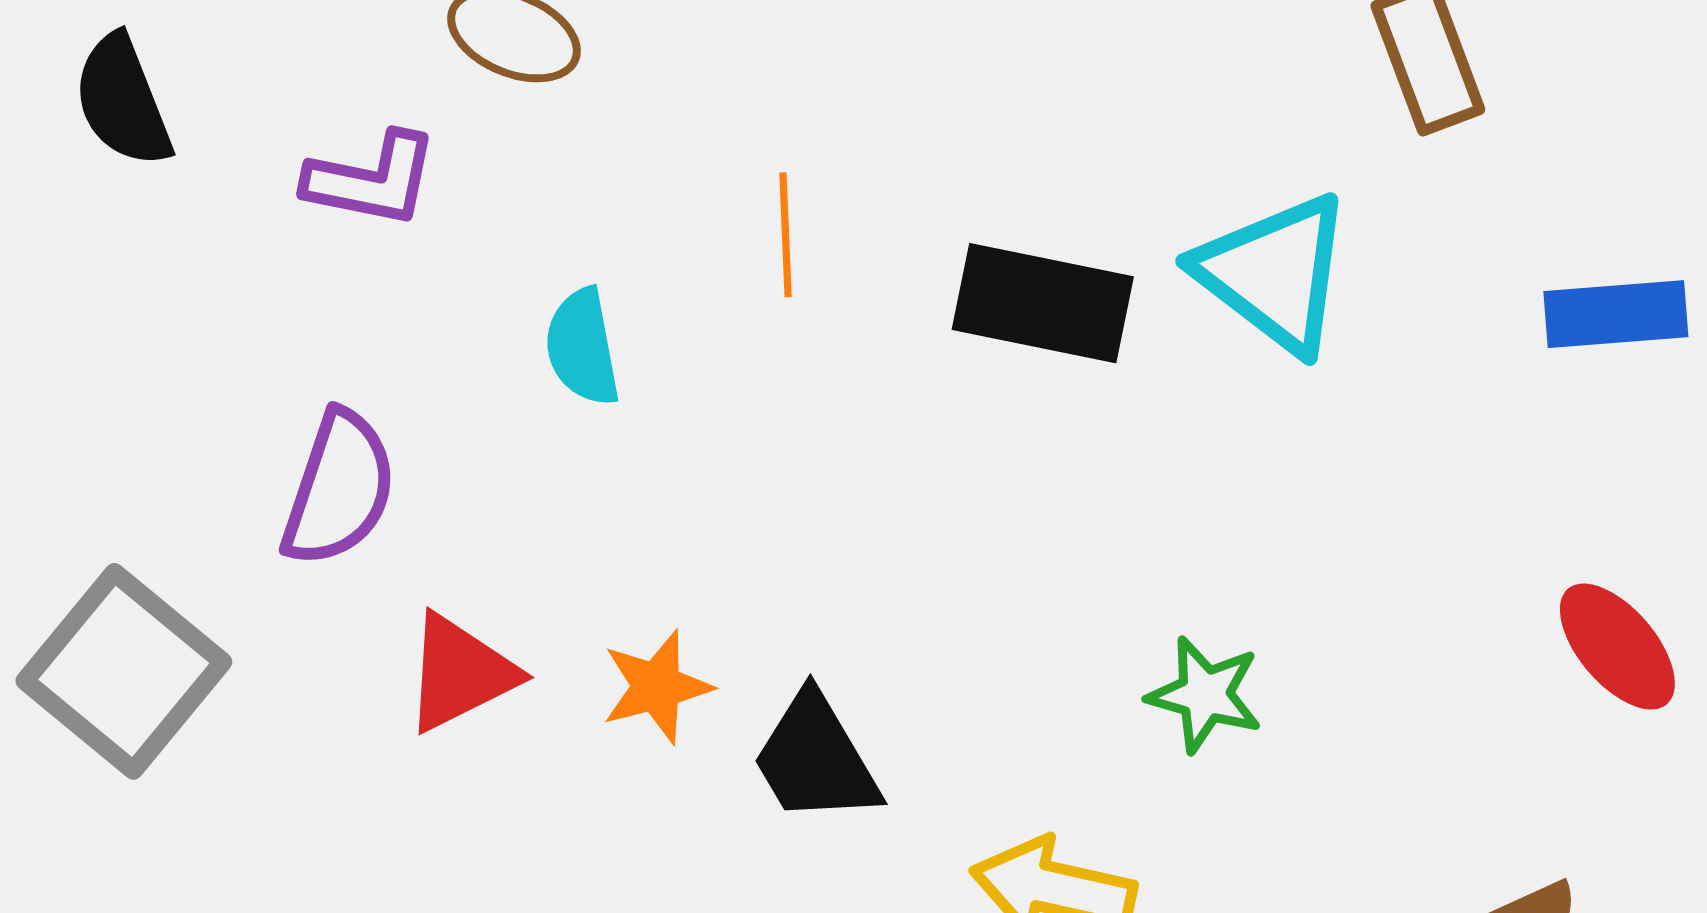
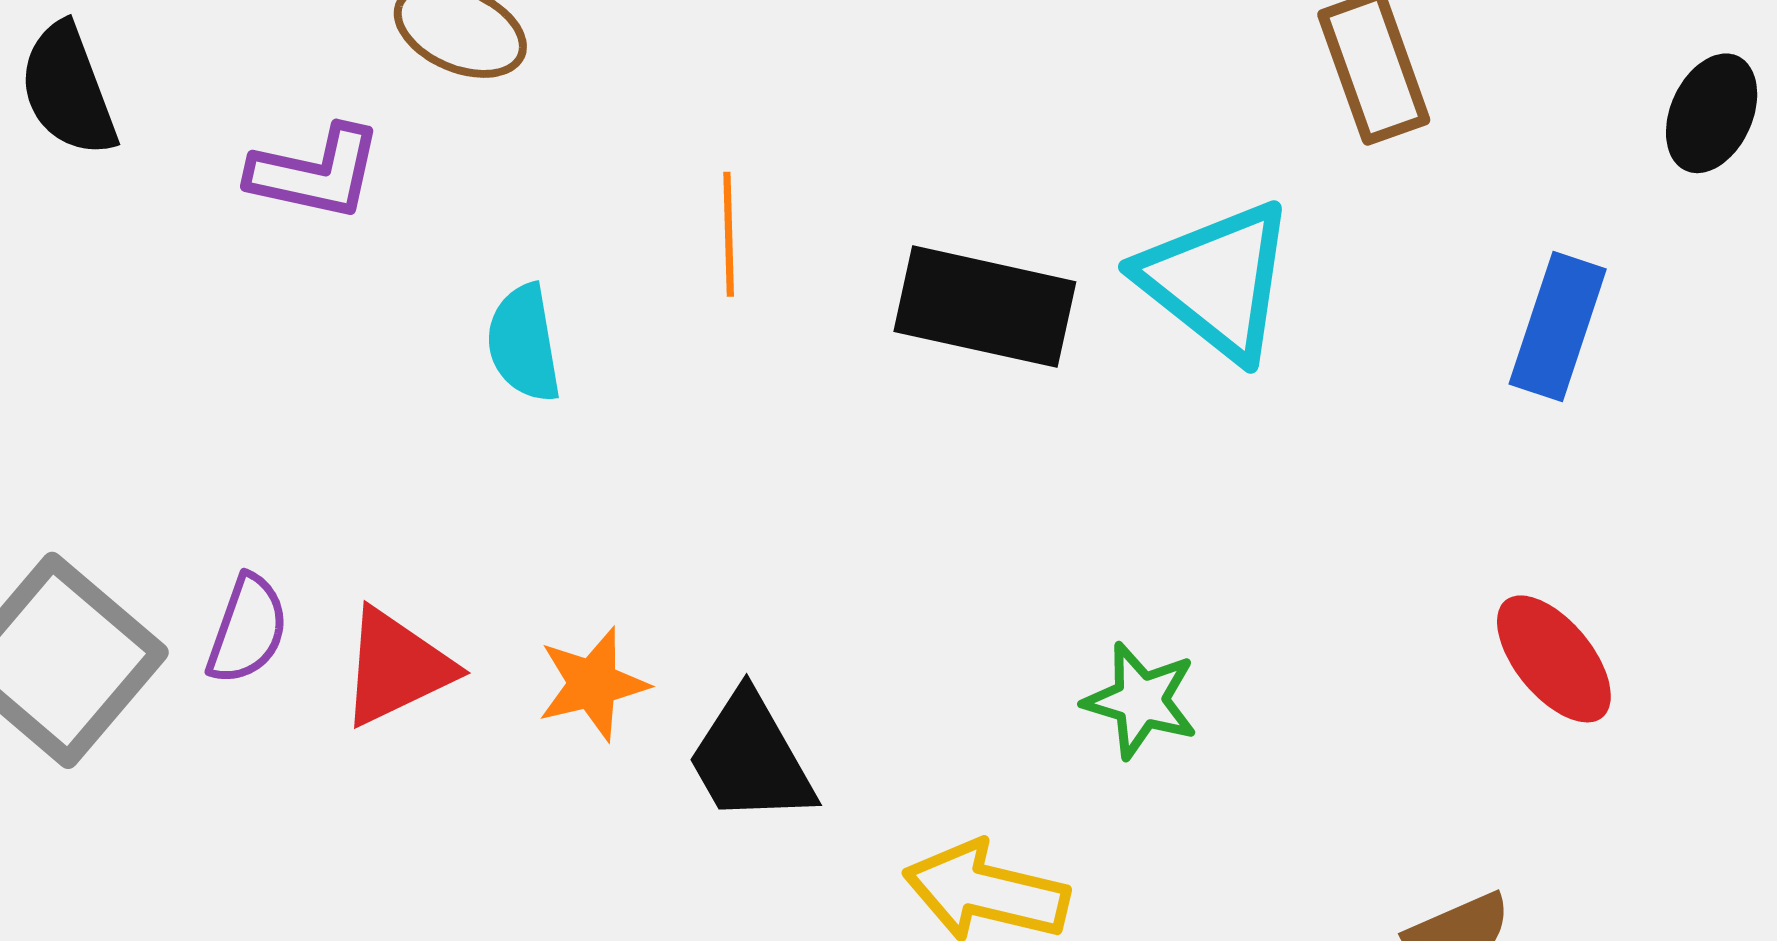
blue rectangle: (1616, 314) -> (1558, 327), turned -68
purple semicircle: (339, 489) -> (247, 629), moved, size x0.7

